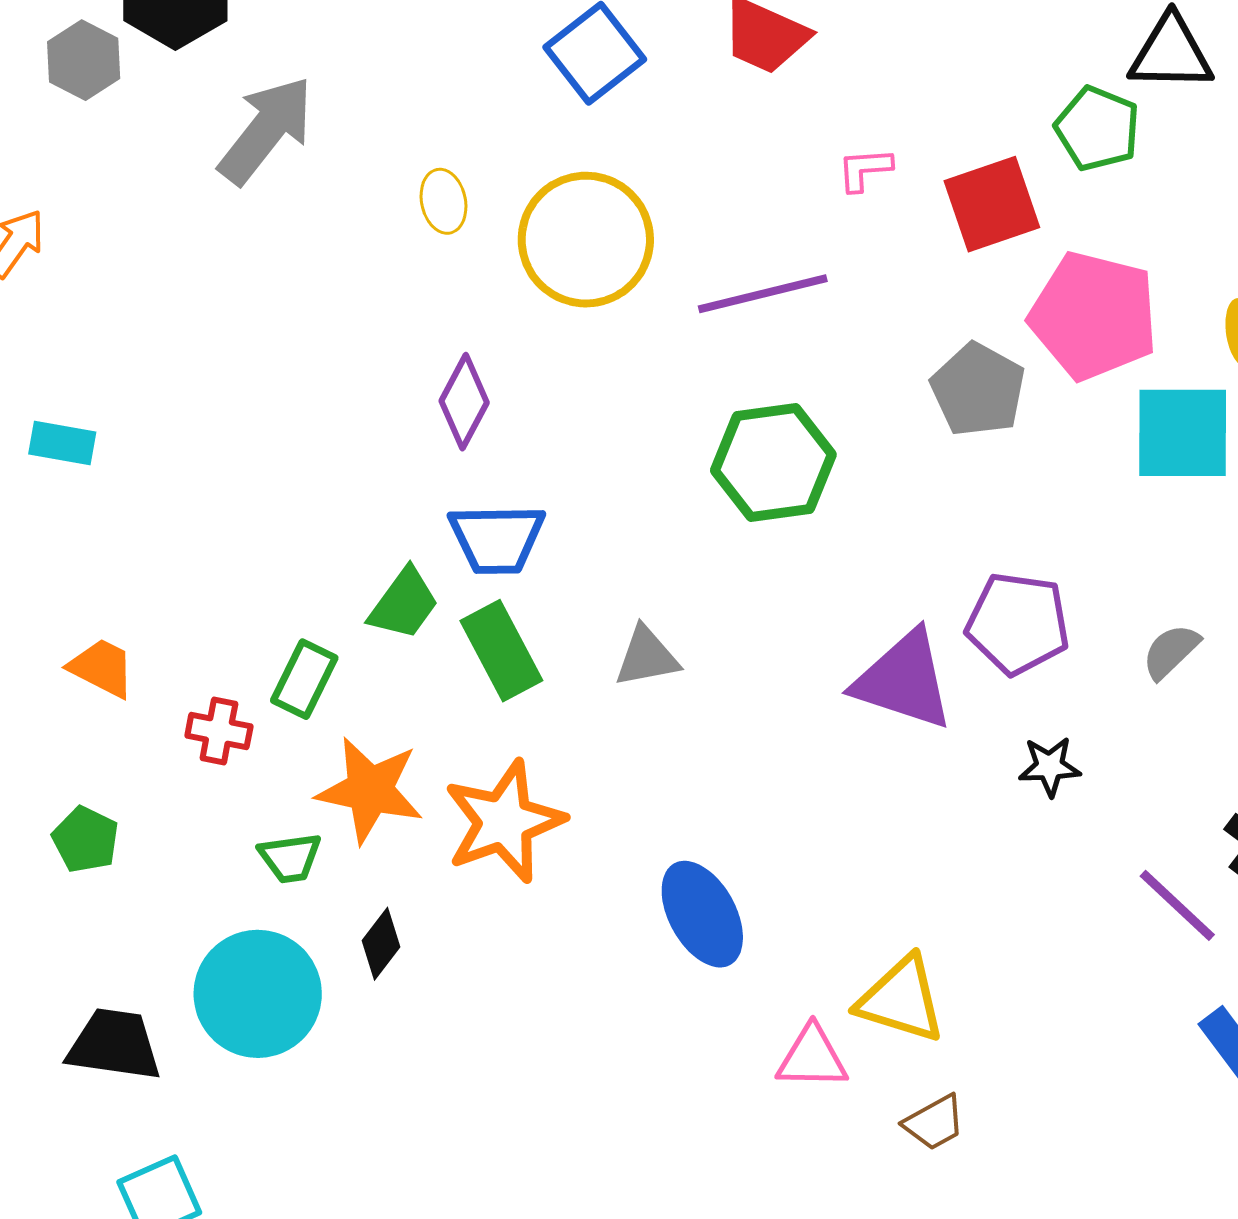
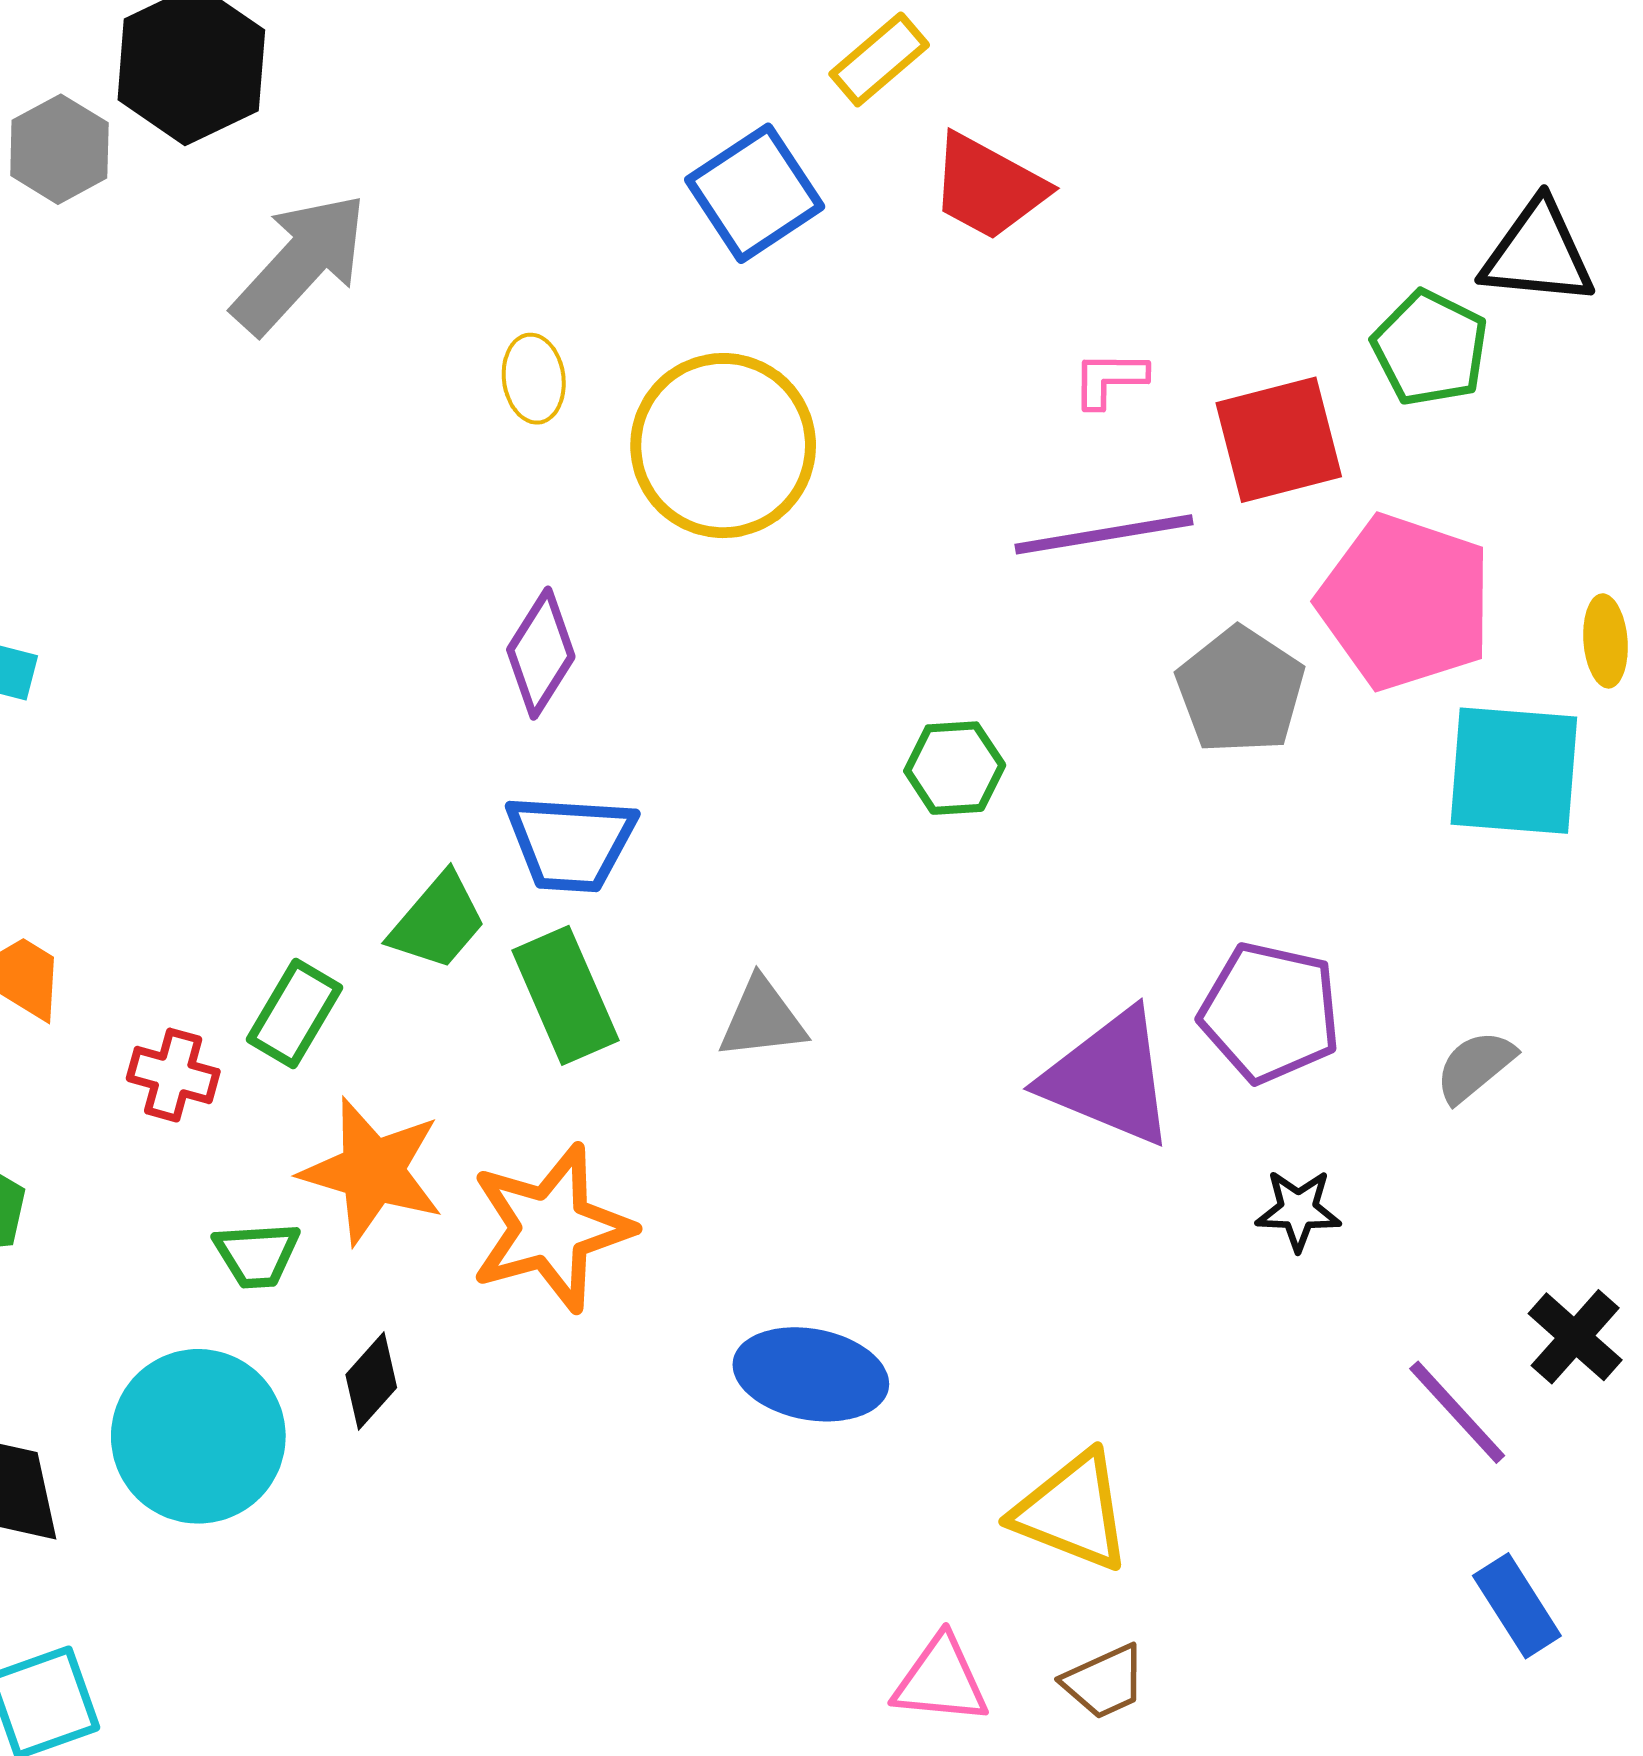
purple line: (763, 294) -> (1104, 534), moved
green hexagon: (773, 462) -> (955, 768), size x0.6
blue ellipse: (702, 914) -> (811, 1374), turned -55
pink triangle: (812, 1058) -> (941, 1680), moved

